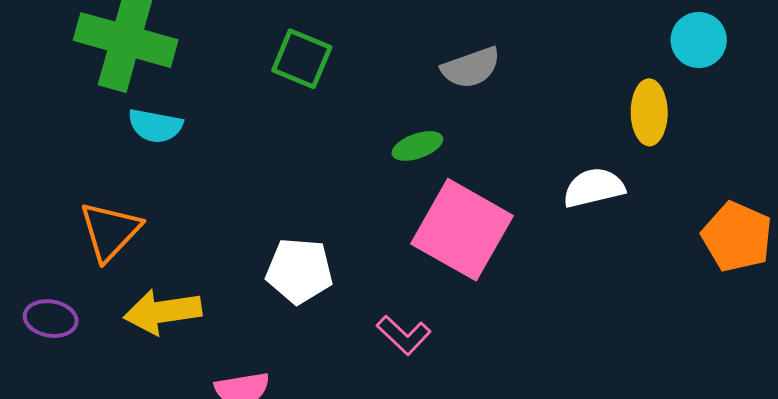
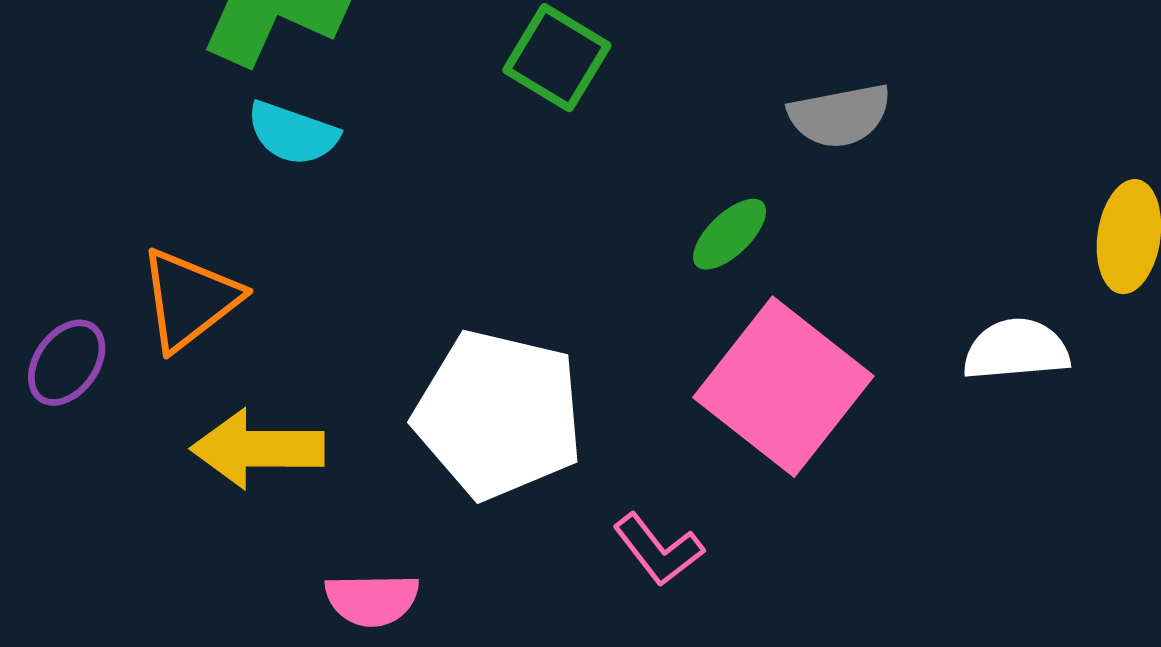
green ellipse: (417, 146) -> (730, 234), turned -33
white pentagon: (299, 271) -> (499, 415), size x1.5
purple ellipse: (51, 319) -> (67, 363), moved, turned -72

